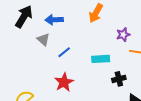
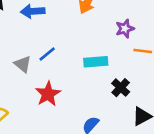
gray triangle: (43, 39) -> (23, 64), moved
black cross: (119, 79) -> (121, 88), turned -32

